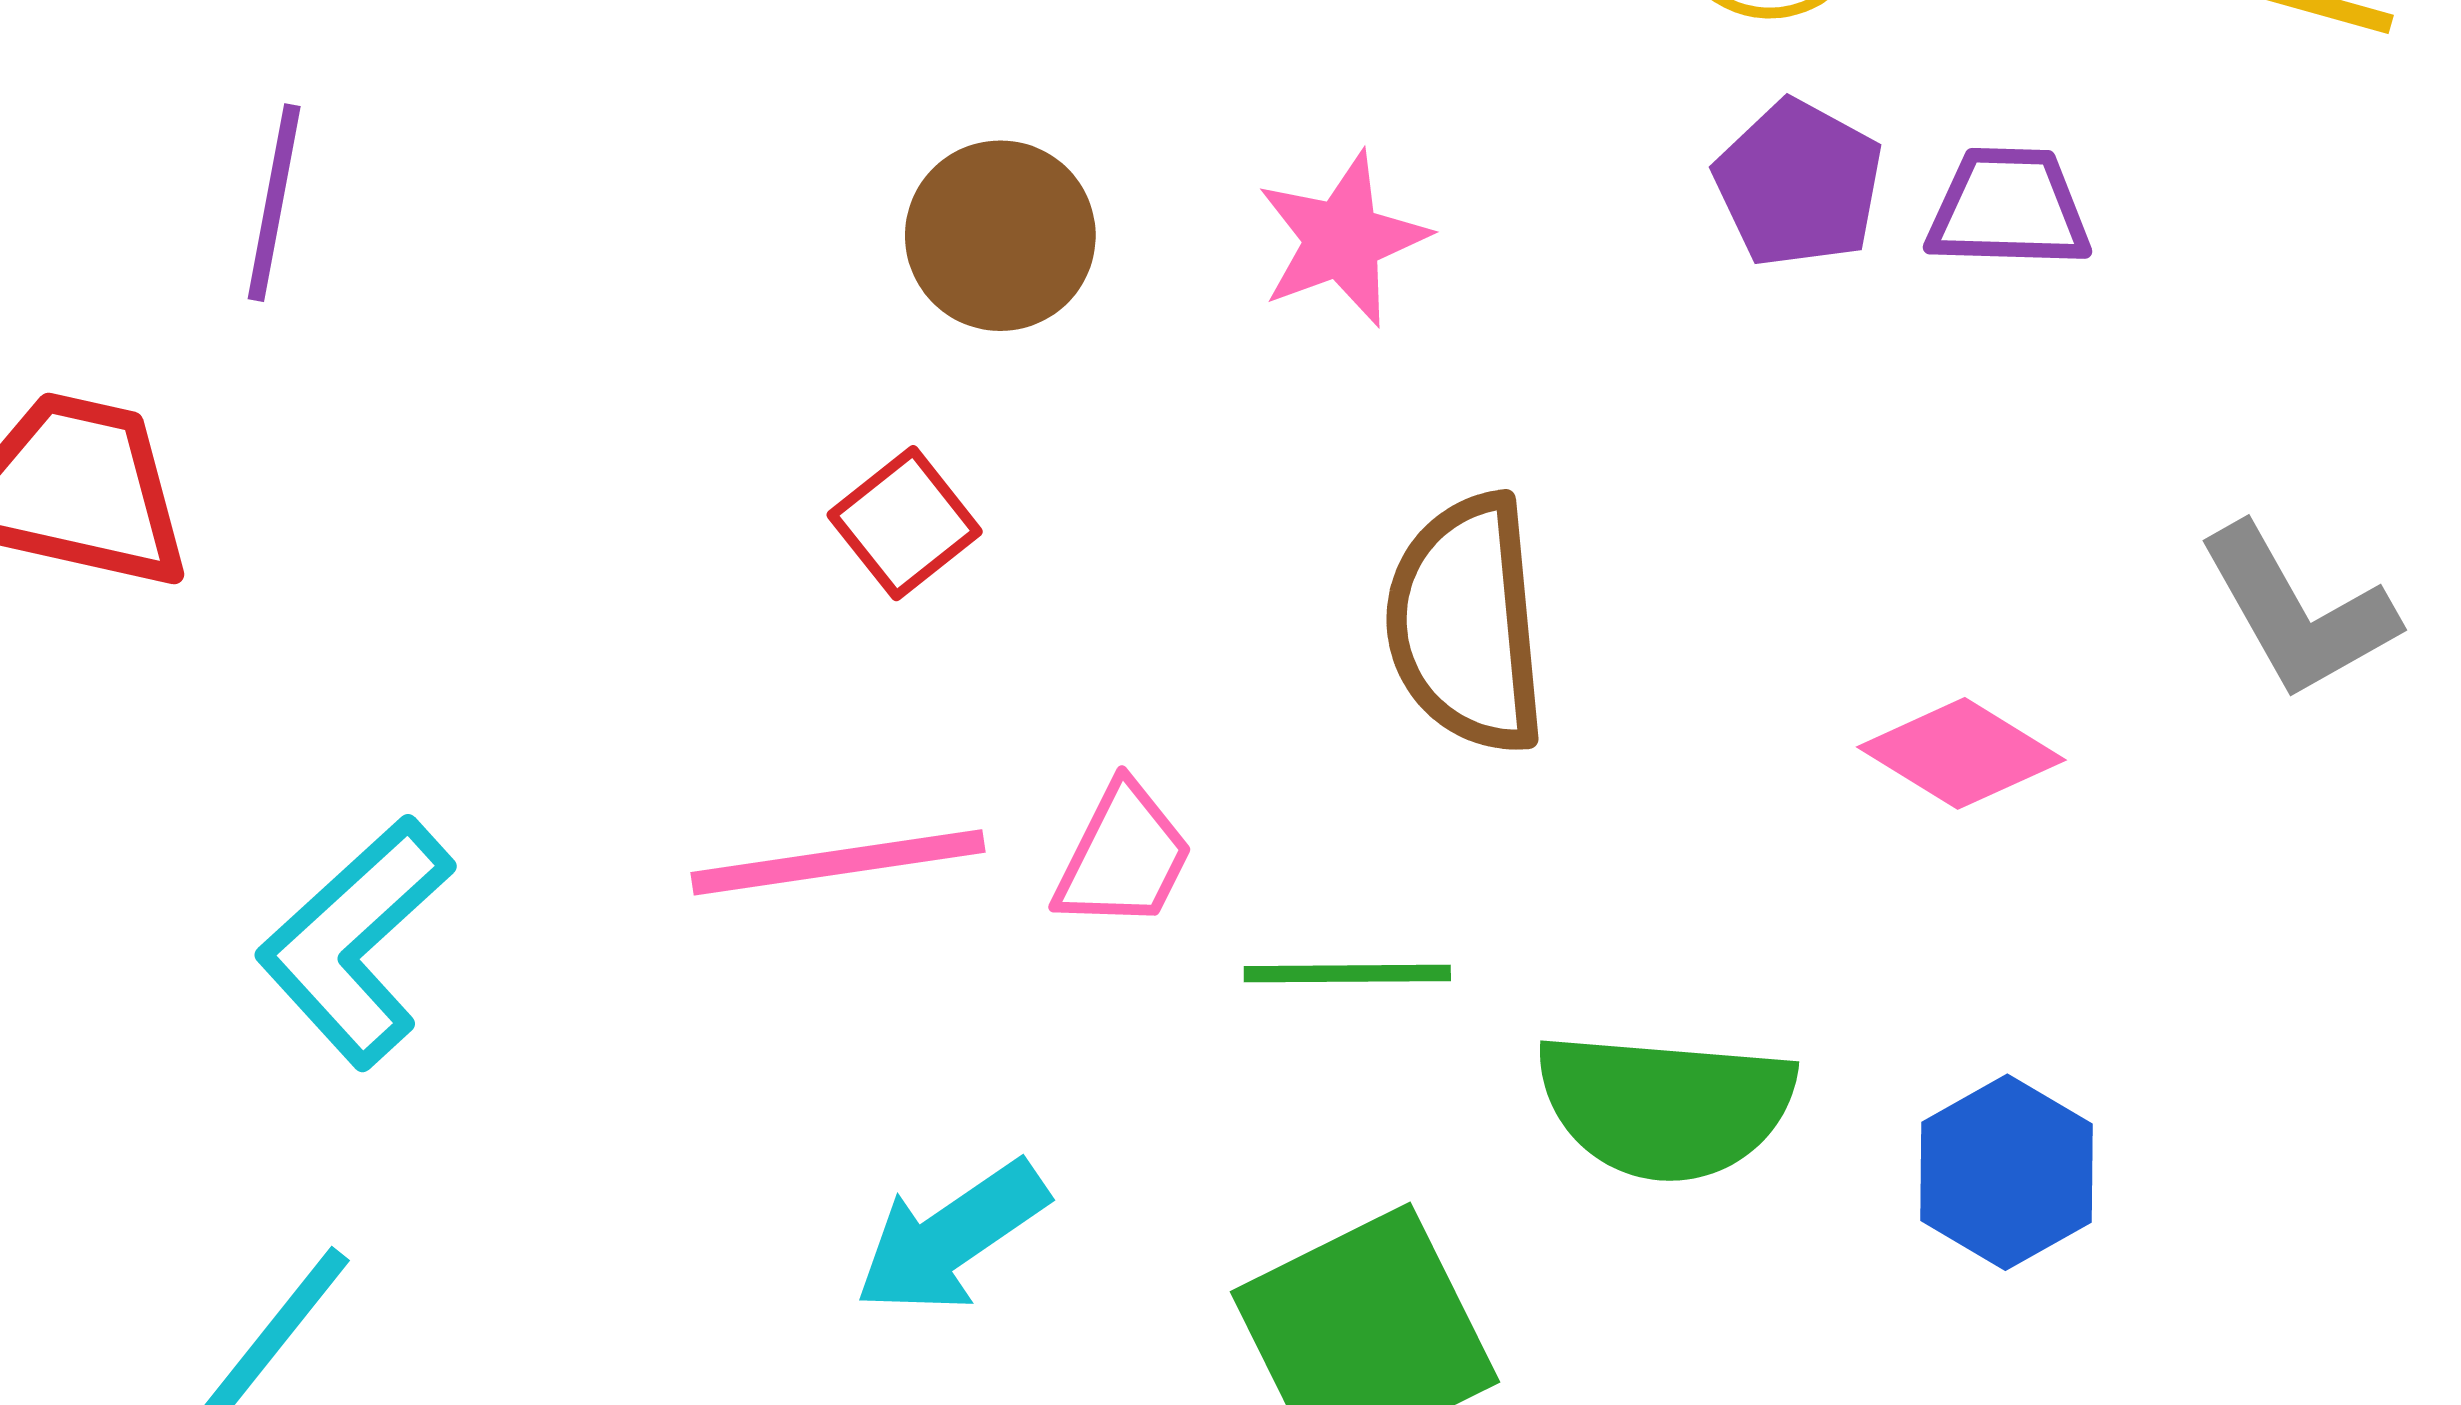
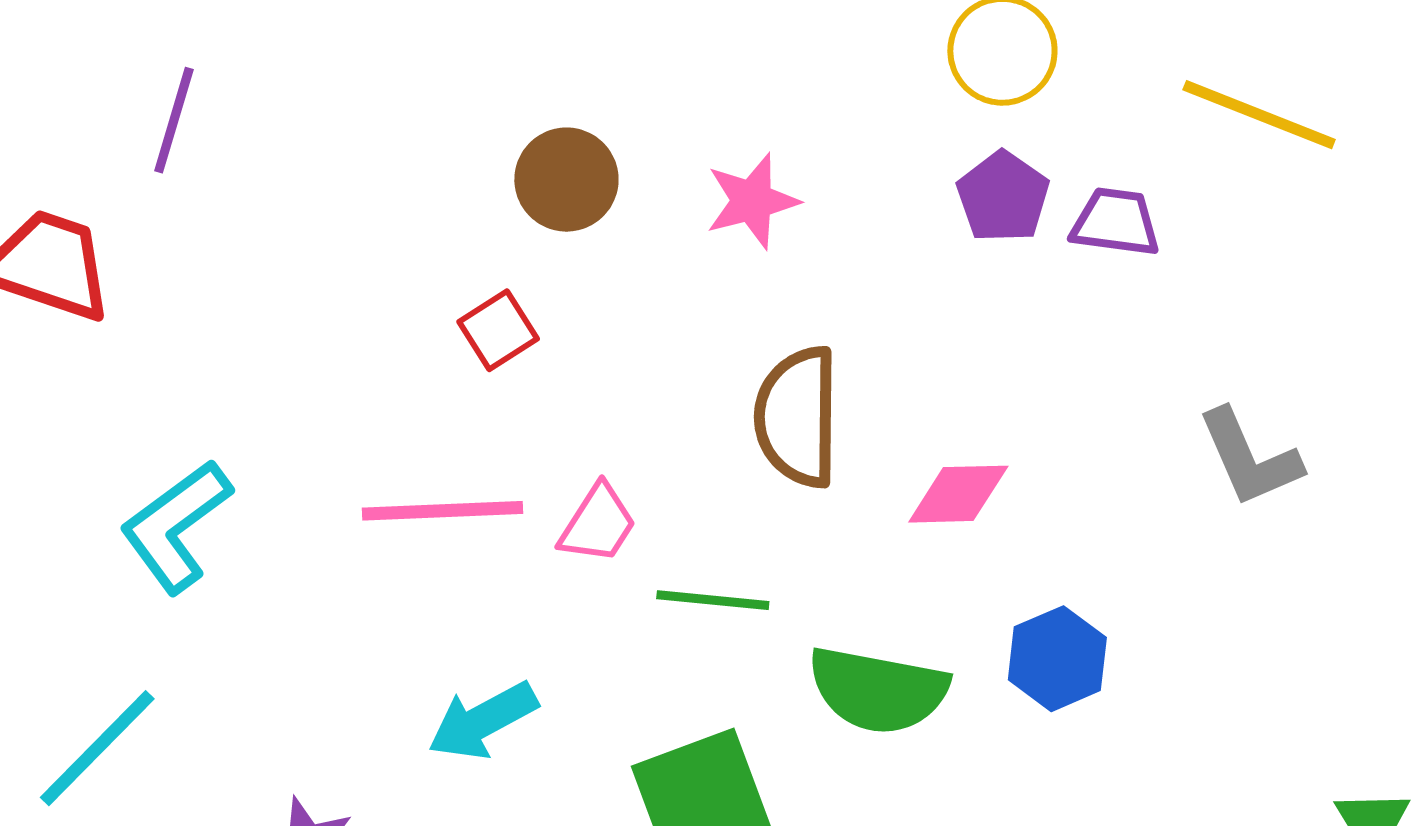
pink diamond: (1961, 753) -> (958, 494), moved, turned -39
blue hexagon: (2006, 1172) -> (1057, 659), moved

